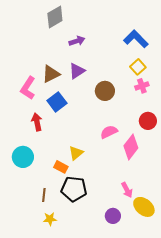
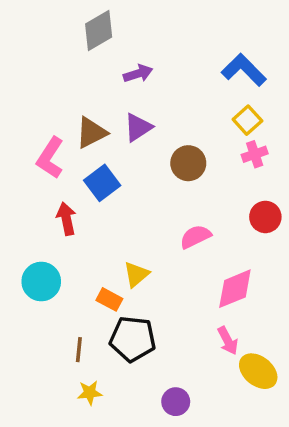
pink diamond: (131, 147) -> (235, 289), moved, turned 30
purple circle: (113, 216) -> (176, 402), moved

